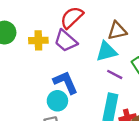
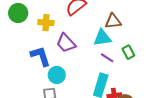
purple trapezoid: (66, 41) -> (66, 43), moved
blue L-shape: (66, 82) -> (41, 56), moved

